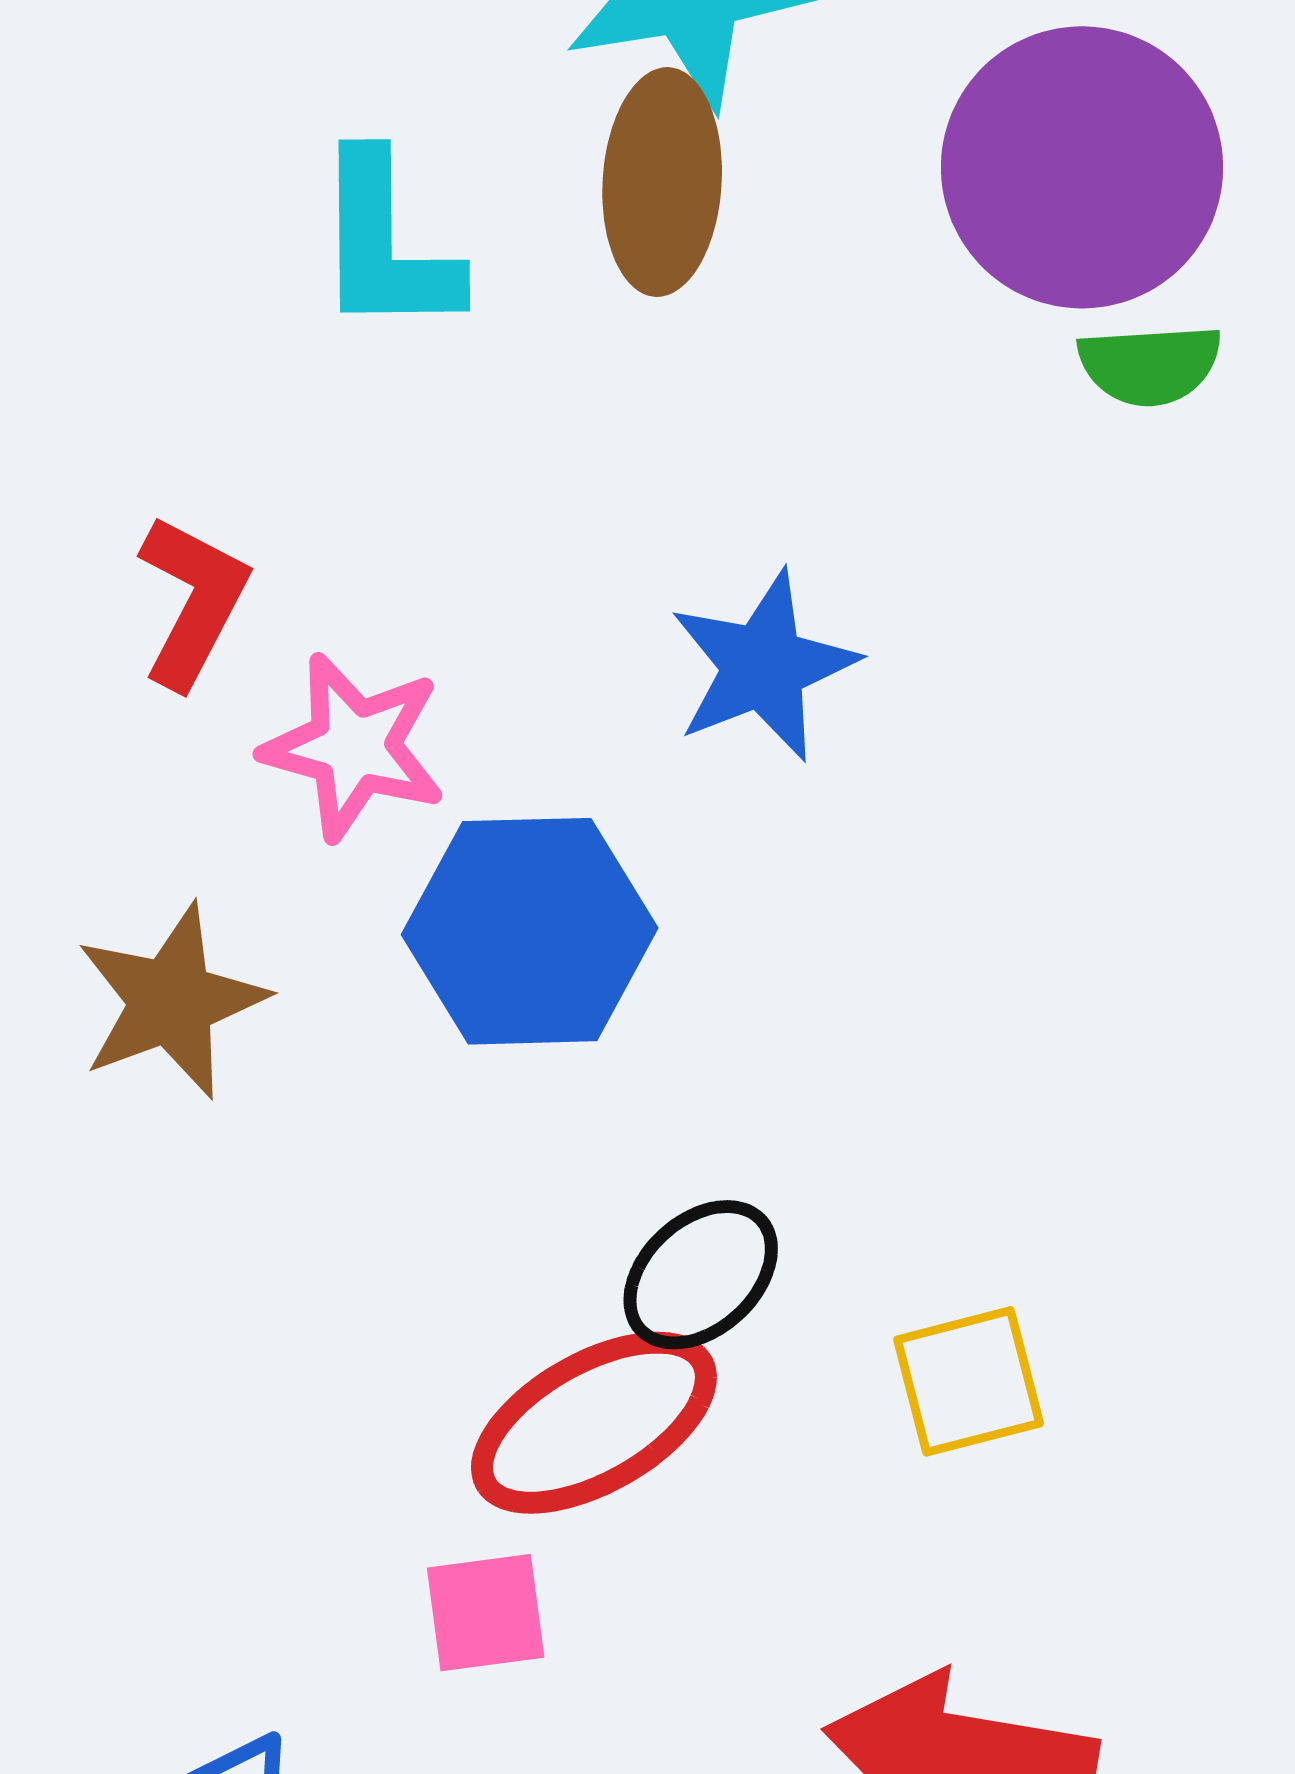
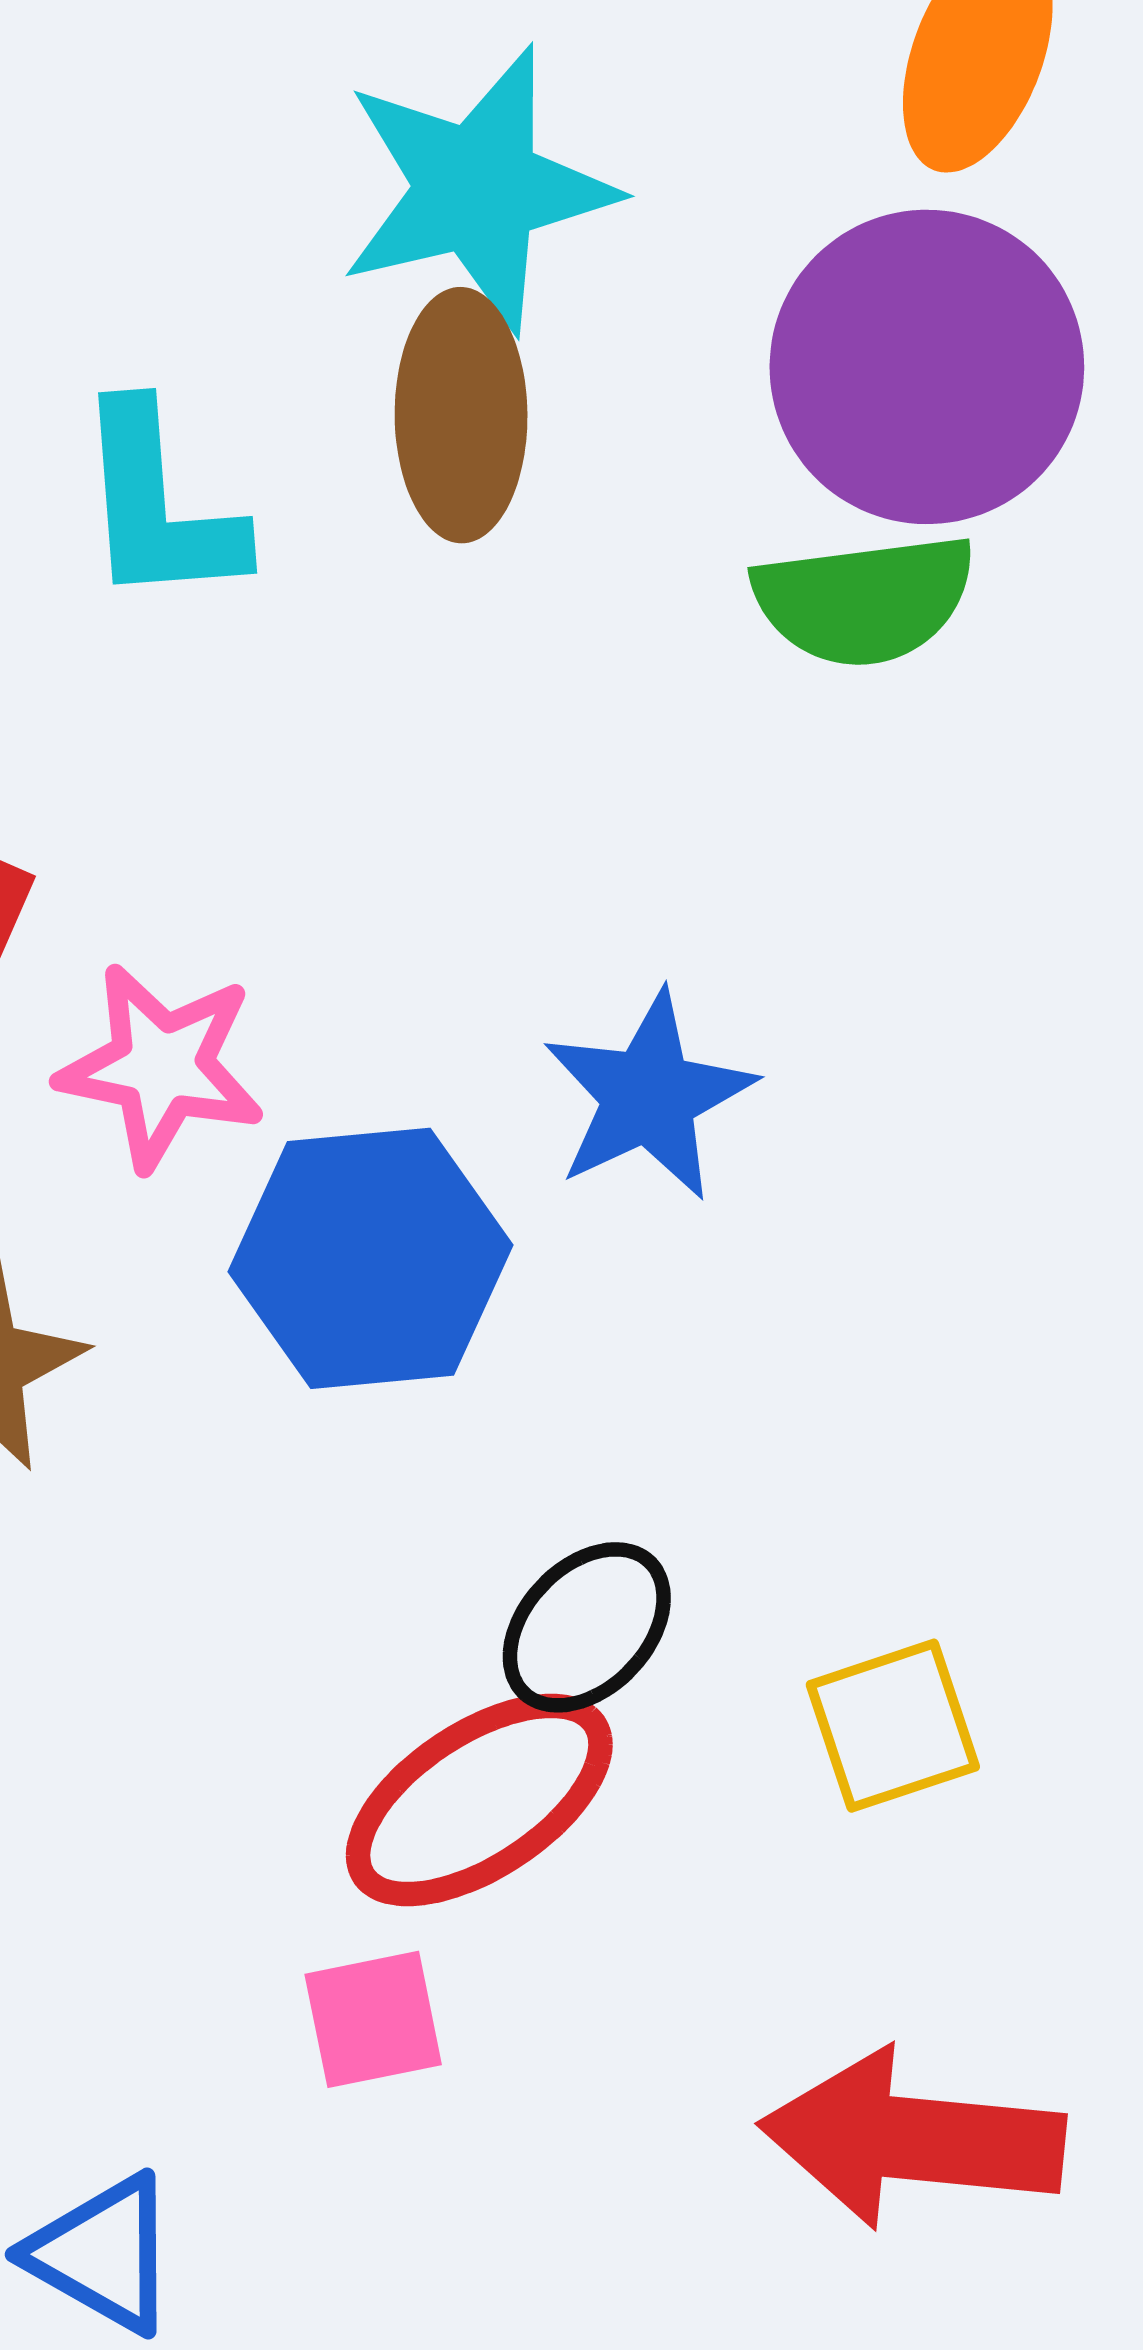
green semicircle: (1150, 365) -> (864, 600), moved, size x1.4
blue star: (763, 666) -> (649, 1096), moved

